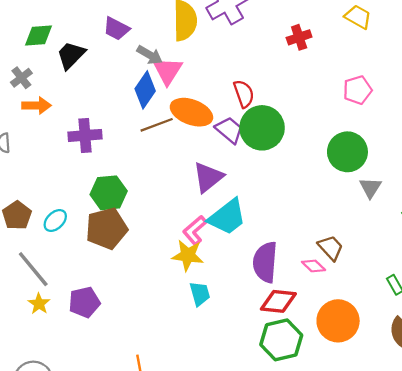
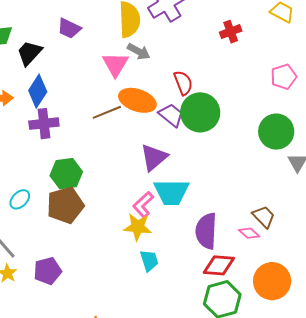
gray arrow: (150, 55) -> (139, 51), moved
blue diamond: (145, 90) -> (38, 91), moved
cyan trapezoid: (227, 217) -> (172, 192), turned 39

